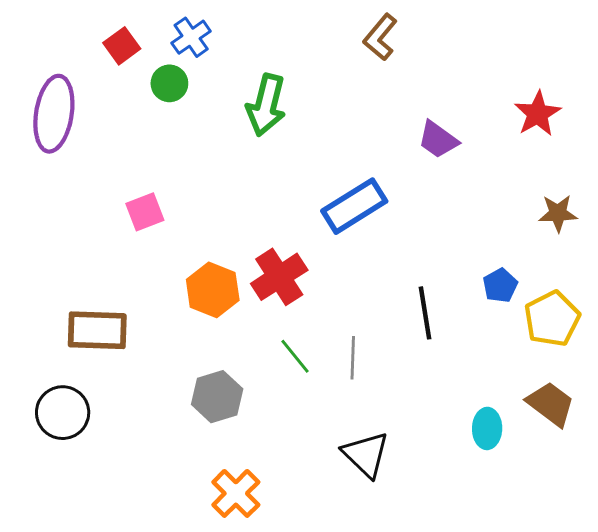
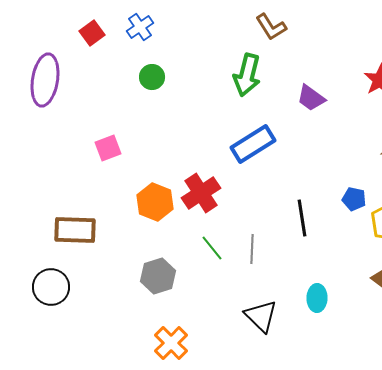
brown L-shape: (380, 37) -> (271, 27), turned -72
green circle: (169, 83) -> (152, 77), moved
green arrow: (266, 105) -> (247, 75), moved
blue pentagon: (500, 286) -> (354, 199), turned -30
cyan ellipse: (487, 428) -> (317, 298), moved

